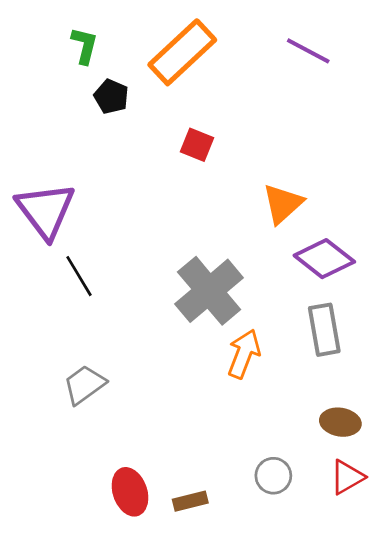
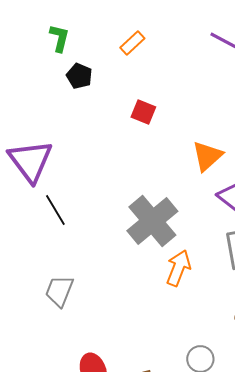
orange rectangle: (182, 52) -> (132, 43), size x0.5
gray trapezoid: (84, 385) -> (59, 291), turned -32

